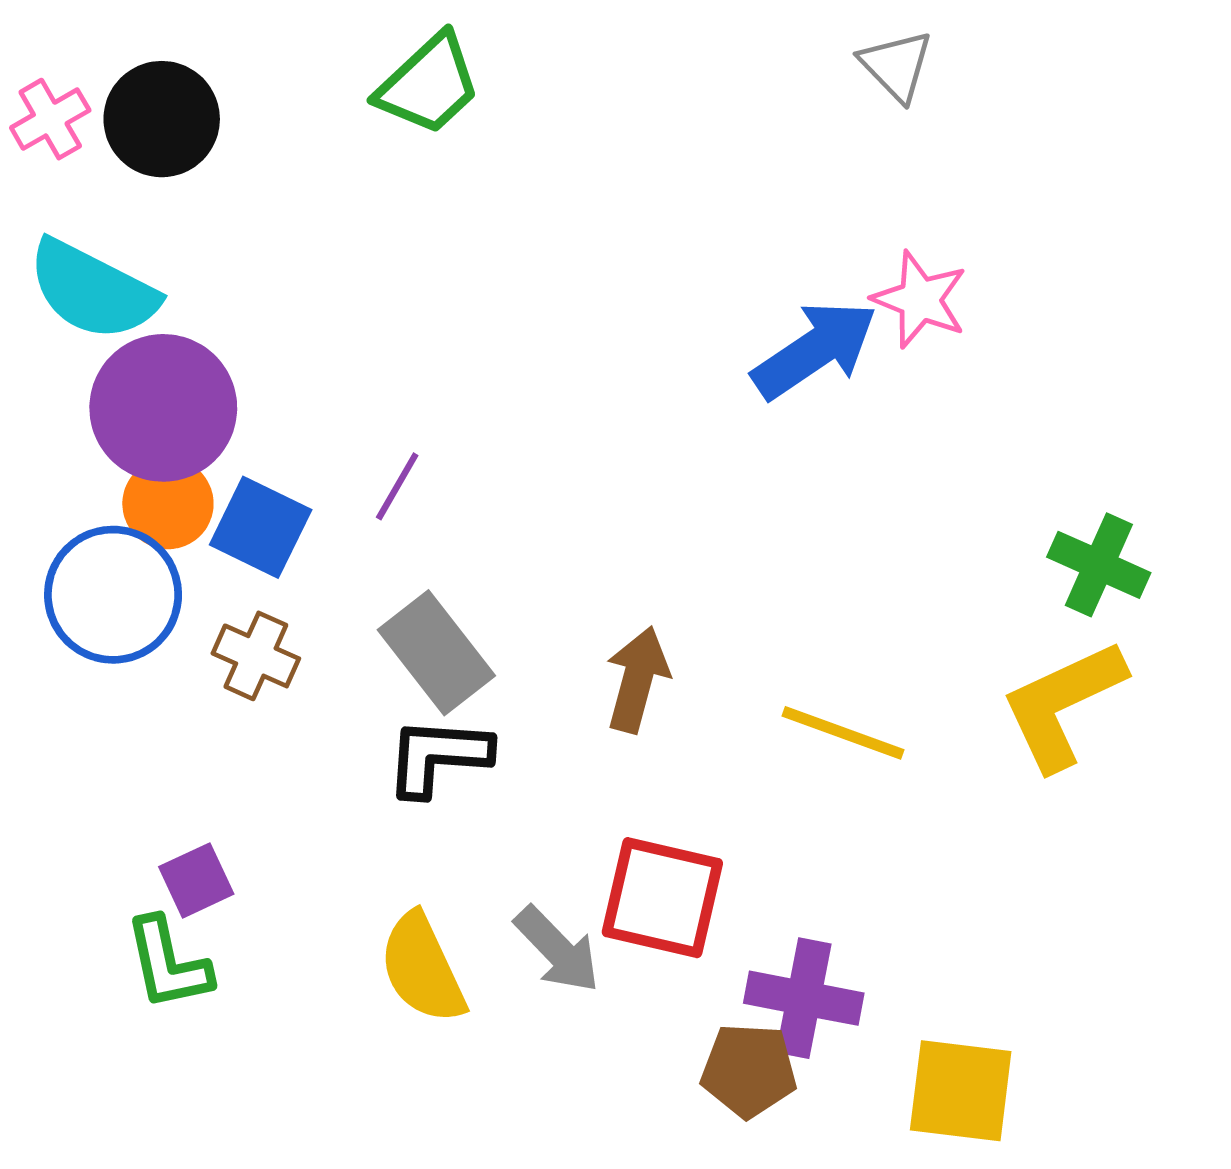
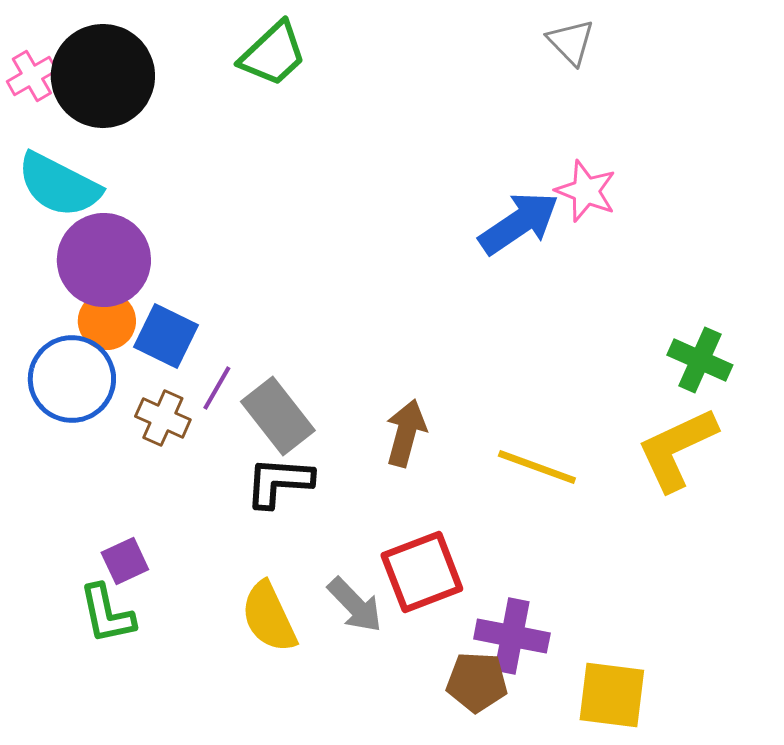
black circle: (162, 119) -> (103, 76), size x1.4
purple line: (397, 486) -> (217, 388), moved
red square: (662, 898) -> (422, 572), turned -34

